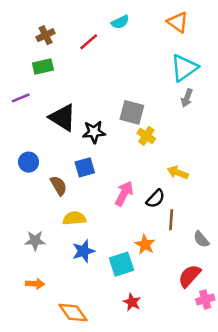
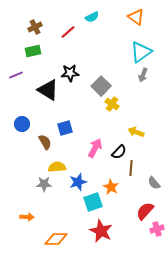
gray square: (132, 112) -> (101, 86), turned 30
black star: (94, 132) -> (70, 73), moved
gray star: (35, 241) -> (44, 184), moved
blue star: (83, 251) -> (78, 182), moved
red star: (132, 302) -> (101, 231), size x1.6
orange diamond: (73, 313) -> (56, 239), turned -55

